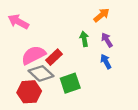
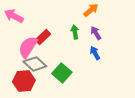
pink semicircle: (33, 55) -> (28, 47), turned -30
red rectangle: (54, 57) -> (43, 37), moved
green square: (70, 83) -> (62, 73), turned -30

